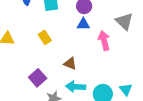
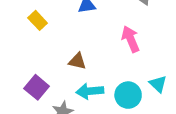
yellow rectangle: (45, 37) -> (38, 20), moved
pink arrow: (104, 41) -> (131, 39), moved

